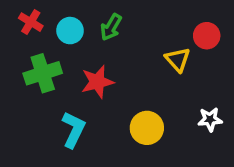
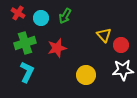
red circle: (207, 36) -> (121, 45), moved
white star: (210, 119) -> (123, 70), size x1.5
cyan L-shape: (73, 130) -> (27, 72), moved

